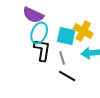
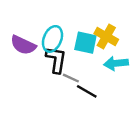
purple semicircle: (33, 15) -> (23, 45), moved
gray line: (62, 58) -> (71, 78), moved, turned -48

